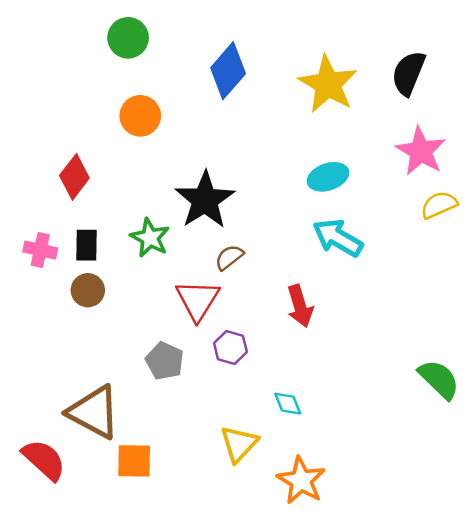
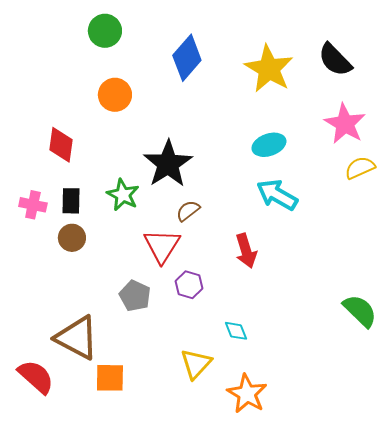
black semicircle: (408, 73) -> (335, 60), turned -66
red diamond: (74, 177) -> (61, 145), turned -30

